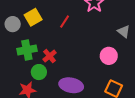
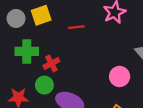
red line: (65, 22) -> (76, 27), turned 40
green circle: (39, 72) -> (44, 85), moved

